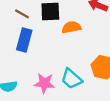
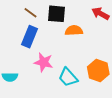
pink star: (44, 83) -> (44, 62), moved

